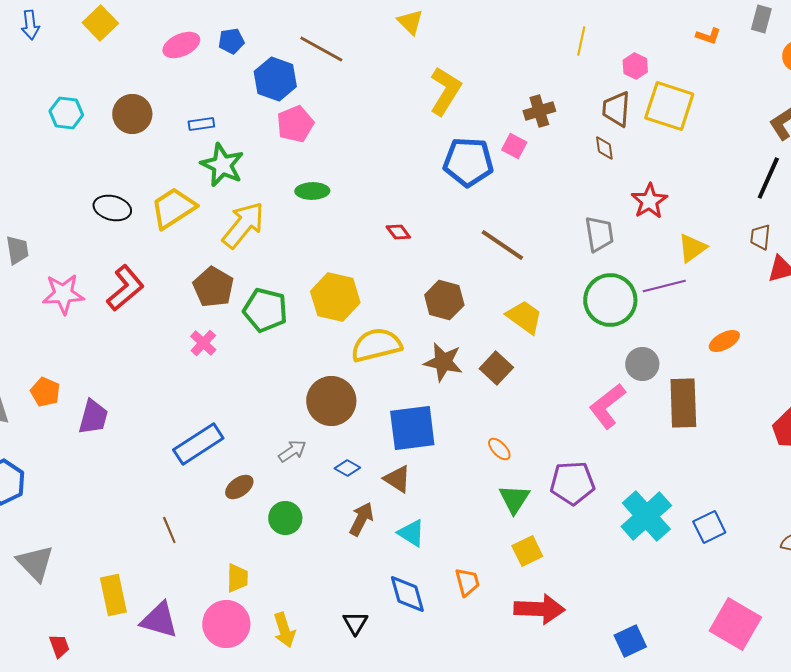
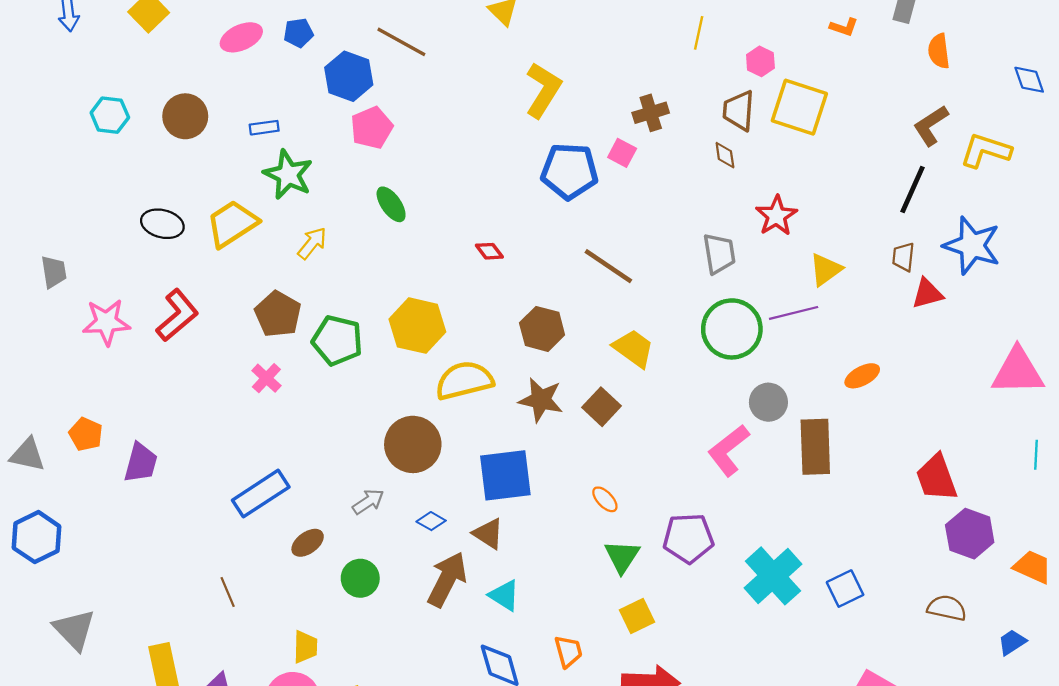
green ellipse: (312, 191) -> (391, 204), turned 56
yellow arrow: (243, 225) -> (312, 243), size x0.6
brown arrow: (361, 519) -> (447, 579), size x1.4

